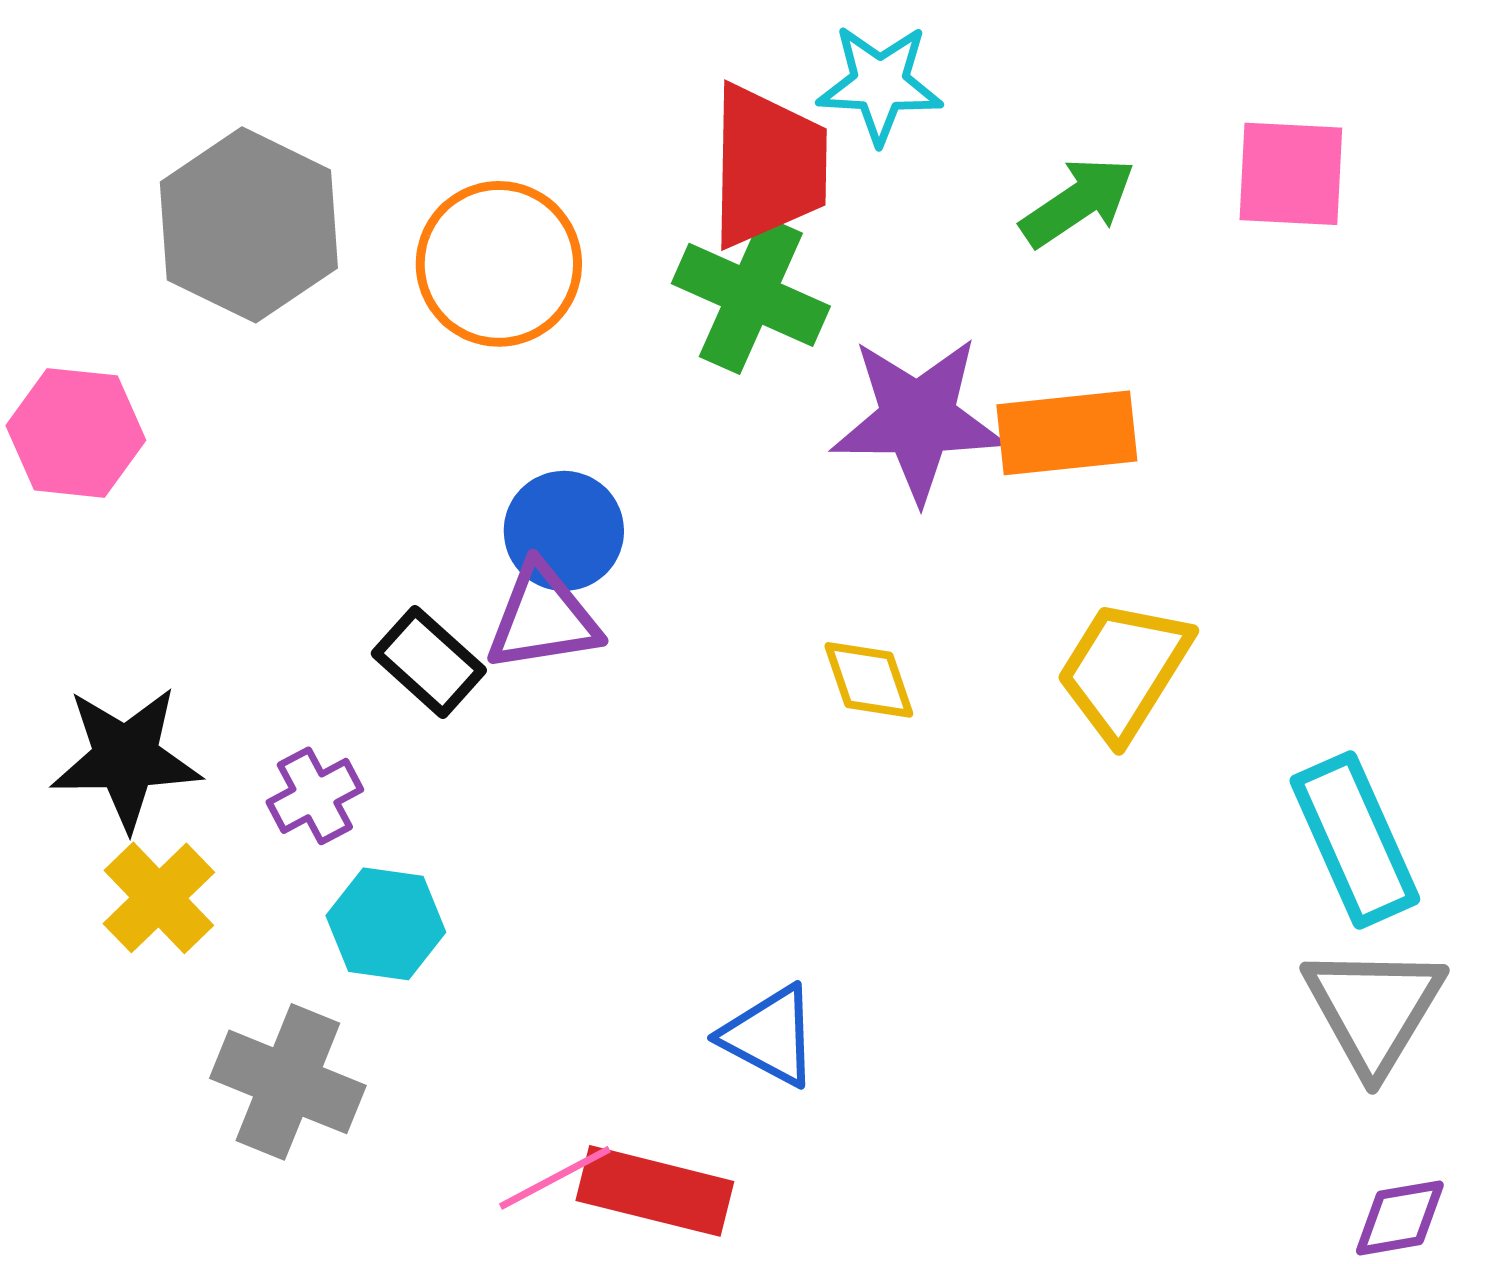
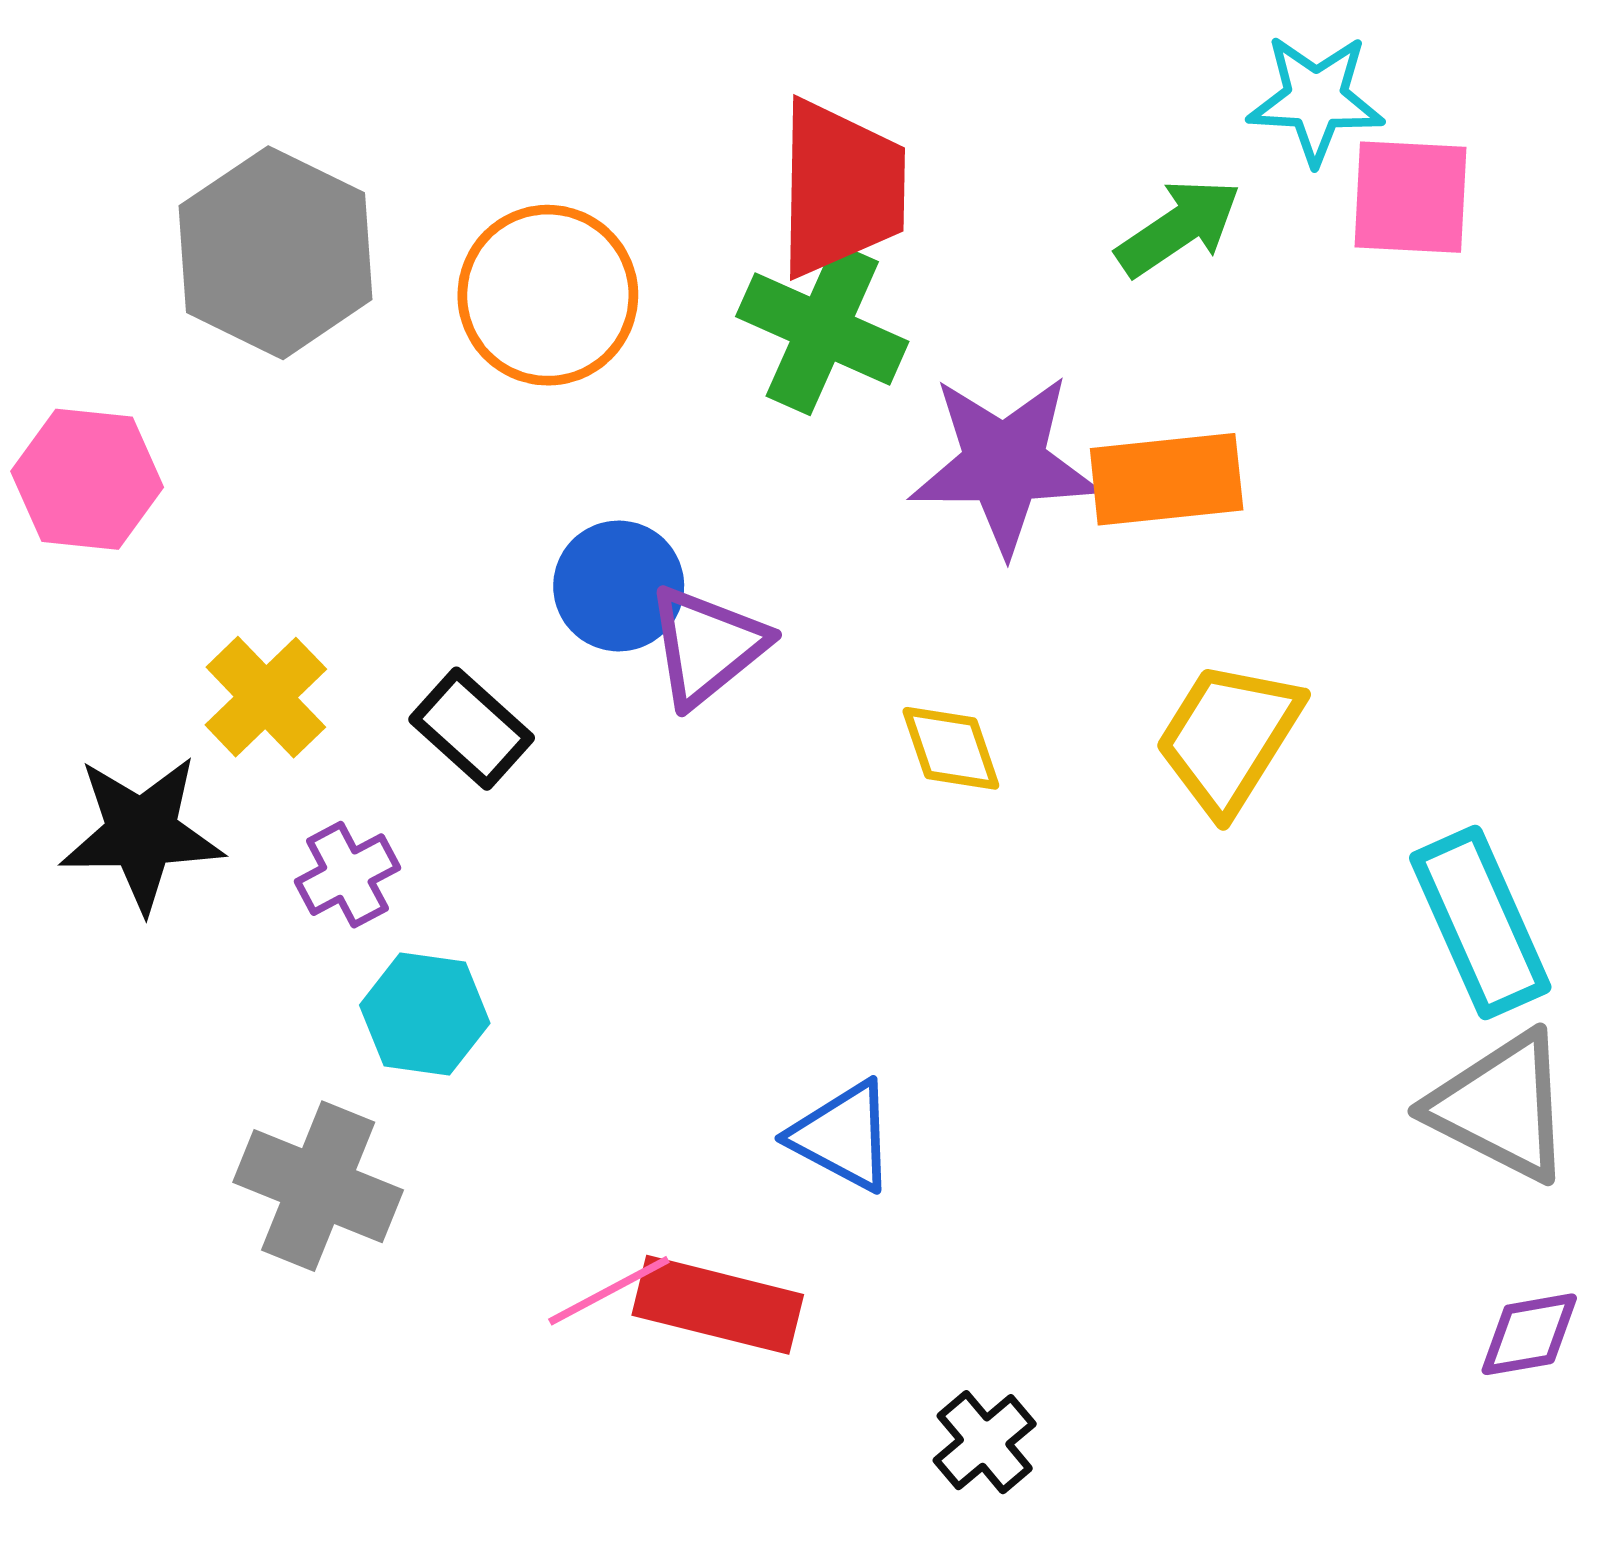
cyan star: (880, 84) -> (1316, 99), moved
purple triangle: (543, 618) -> (707, 646), moved, turned -30
yellow cross: (159, 898) -> (266, 697), moved
gray triangle: (1374, 1009) -> (1501, 1107), turned -34

